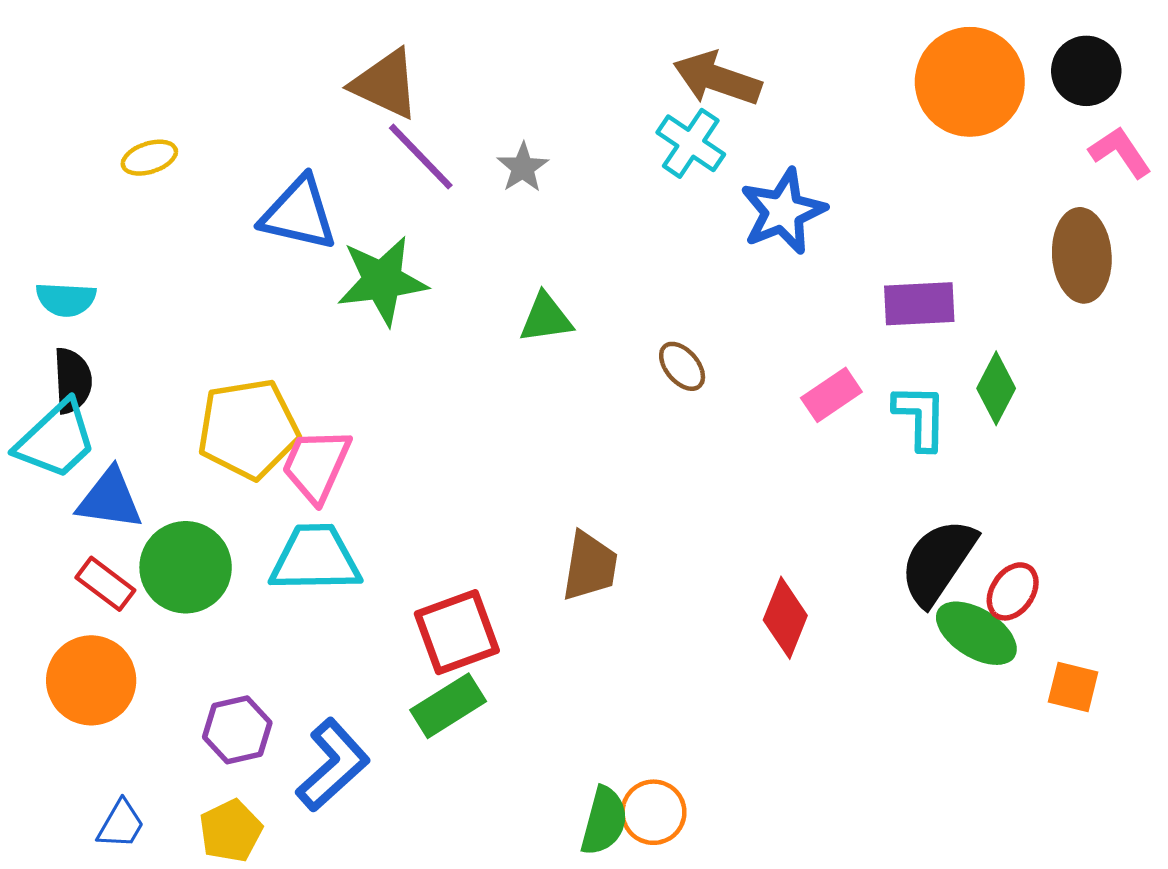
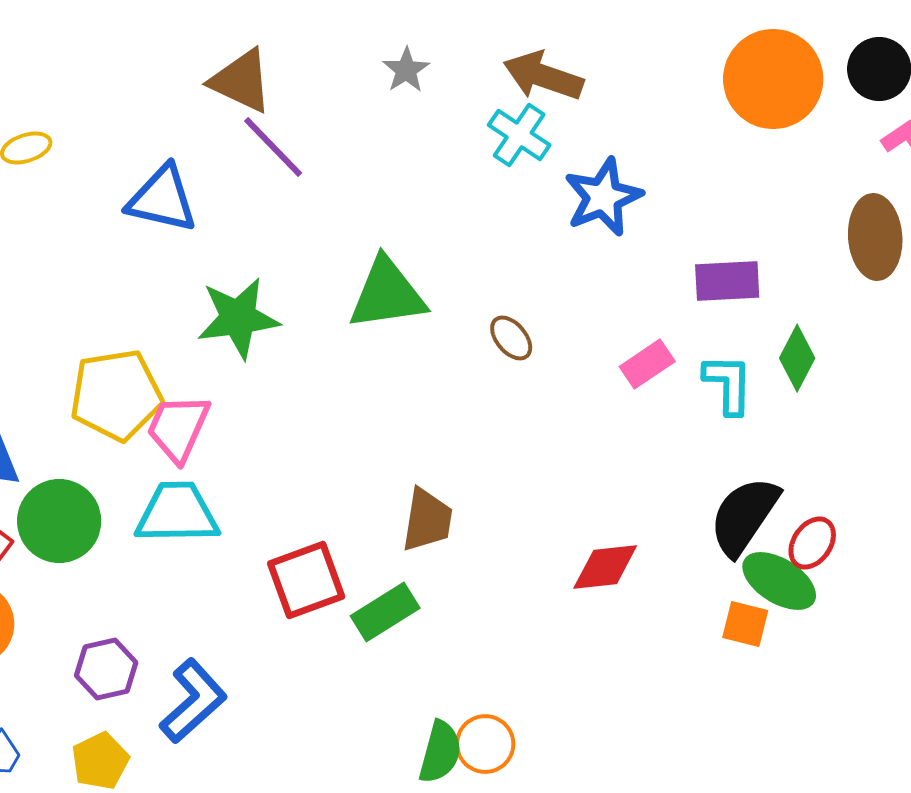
gray star: (523, 168) -> (406, 70), moved
green star: (382, 281) -> (238, 318), moved
green triangle: (546, 318) -> (387, 294), size x1.6
red diamond: (785, 618) -> (605, 567), turned 62
orange square: (1073, 687) -> (745, 624), moved
green rectangle: (448, 706) -> (385, 612), moved

